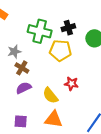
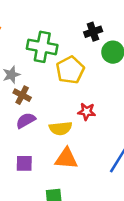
black cross: (68, 28) -> (93, 32), moved
yellow pentagon: (60, 50) -> (70, 70), turned -30
yellow semicircle: (50, 96) -> (61, 128), turned -54

